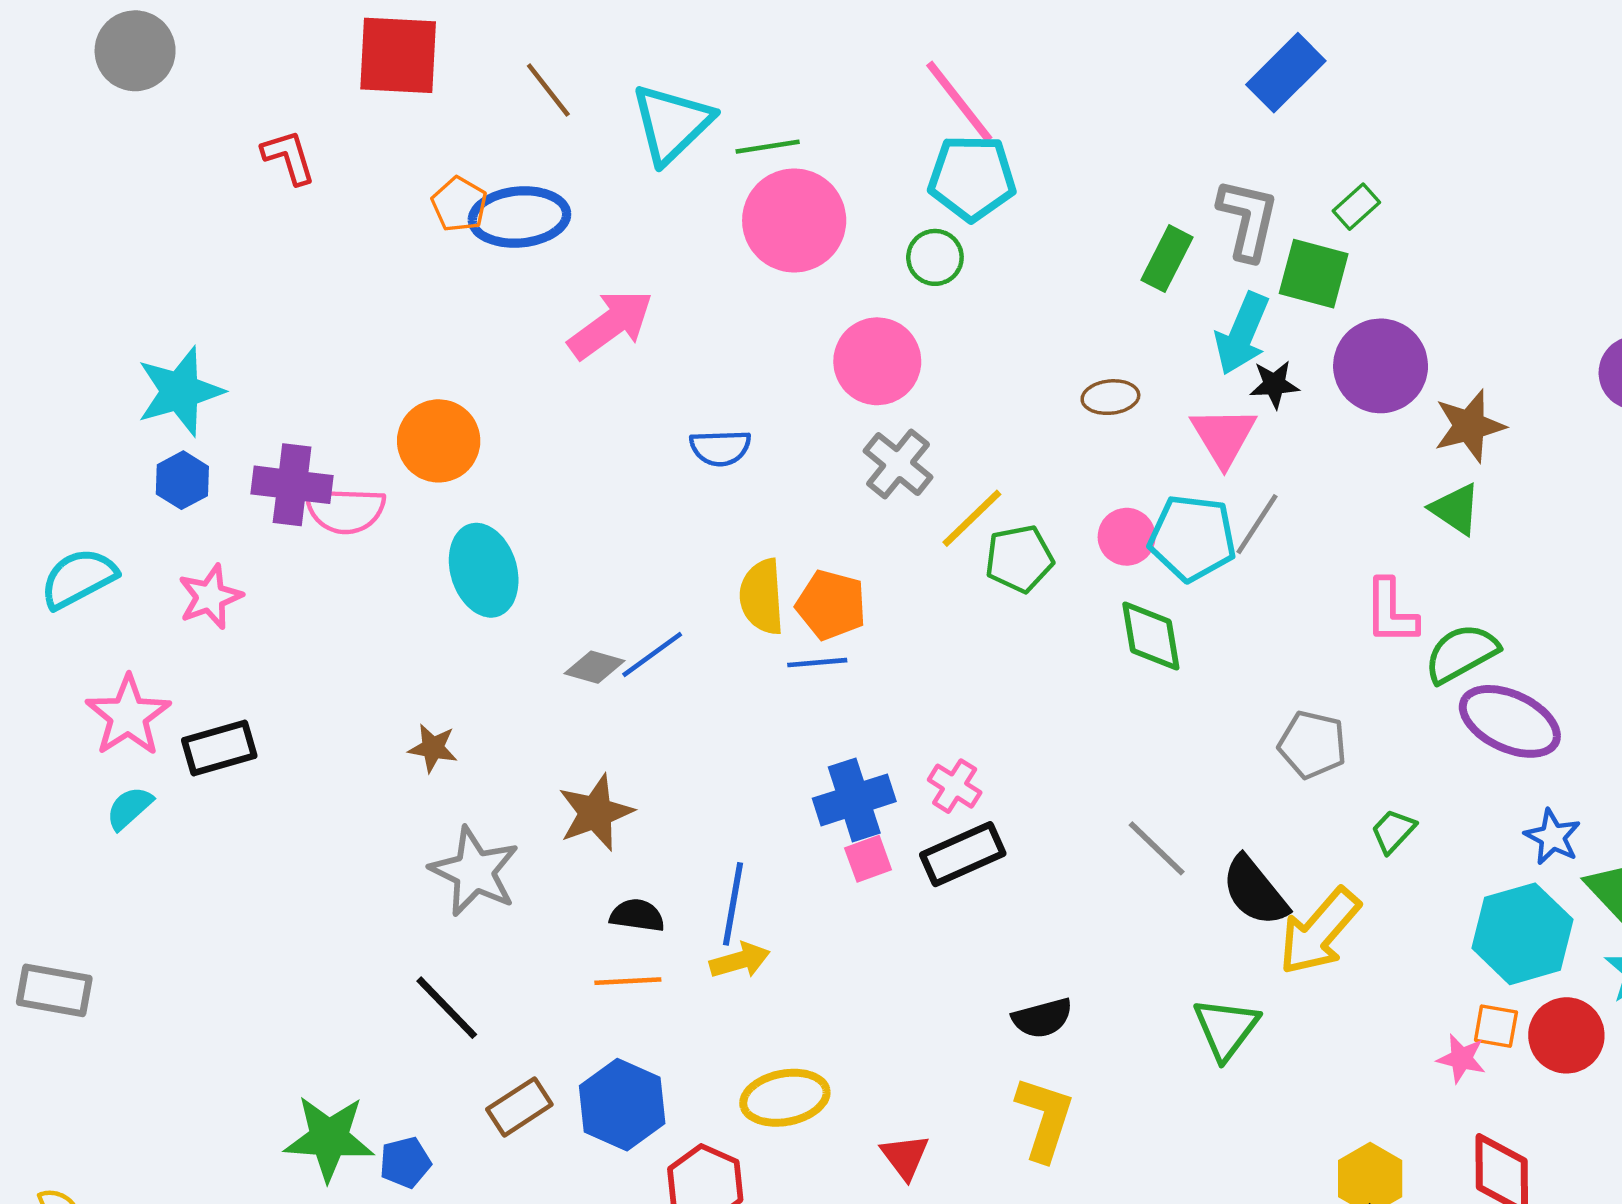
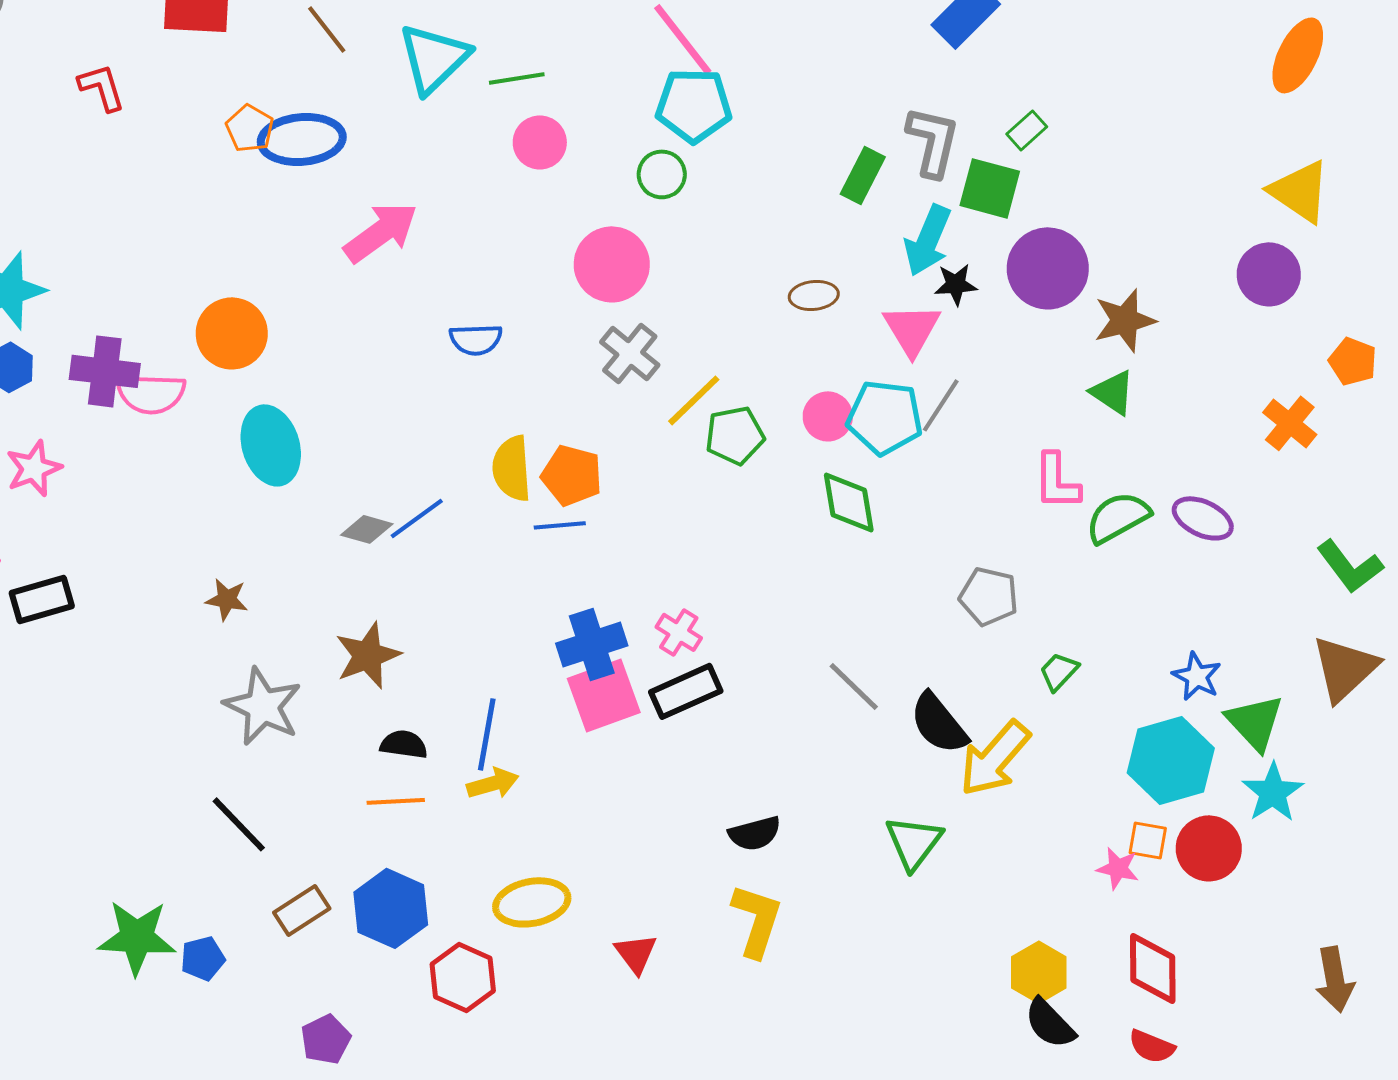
pink circle: (794, 220) -> (540, 142), size x0.6
purple ellipse: (1510, 721) -> (1203, 518), moved, size x0.7
pink square: (868, 859) -> (604, 695), size x1.8

